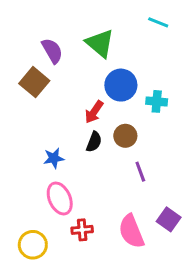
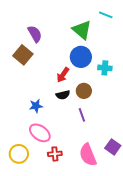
green triangle: (100, 43) -> (82, 30), moved
black semicircle: (94, 142) -> (63, 95), turned 56
purple line: (140, 172) -> (82, 115), moved
pink ellipse: (60, 198) -> (40, 133), turned -30
yellow circle: (33, 245) -> (19, 154), moved

